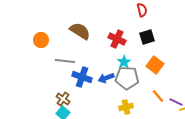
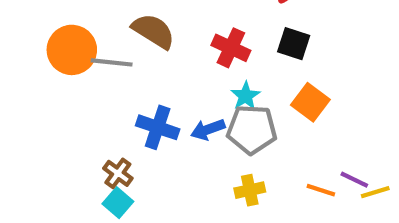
black square: (147, 37) -> (294, 44), turned 35
orange circle: (41, 40) -> (72, 50), size x1.5
gray line: (65, 61) -> (112, 62), moved
orange line: (158, 96) -> (321, 190), moved, turned -32

